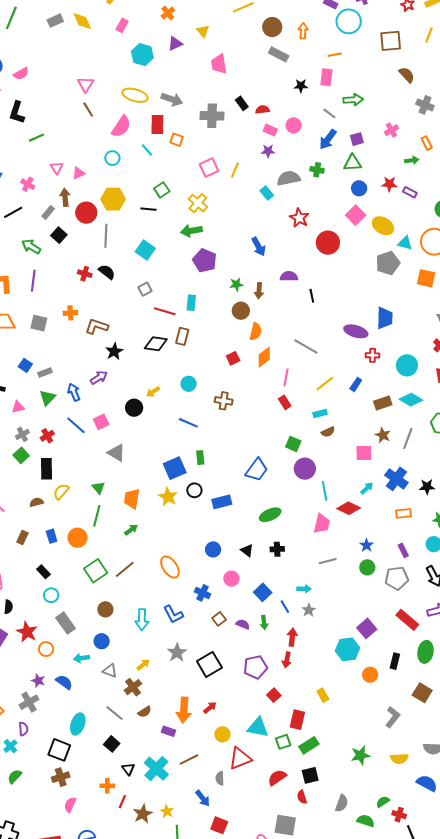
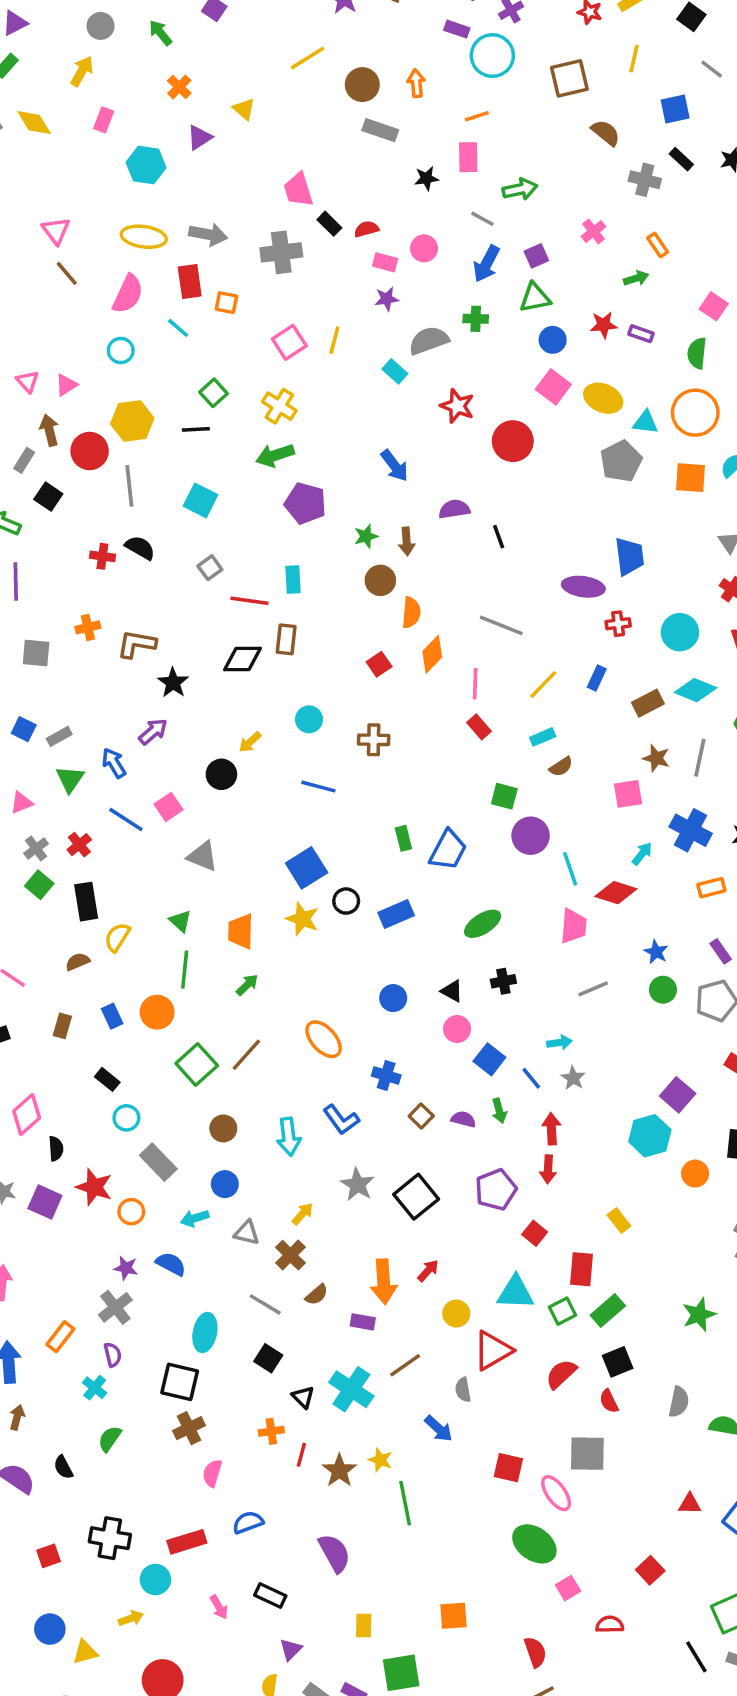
pink trapezoid: (219, 64) -> (298, 190), moved
green rectangle: (200, 458) -> (403, 838), moved
pink circle: (231, 579) -> (457, 1029), moved
red square: (219, 825) -> (508, 1468), moved

